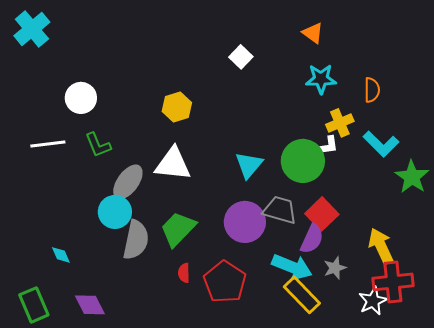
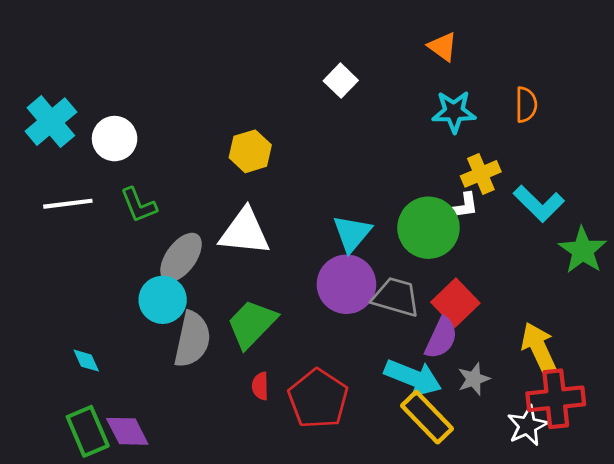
cyan cross: (32, 29) -> (51, 122), moved
orange semicircle: (372, 90) -> (526, 105), moved
purple circle: (245, 222) -> (346, 284), moved
green rectangle: (34, 305) -> (88, 431), moved

